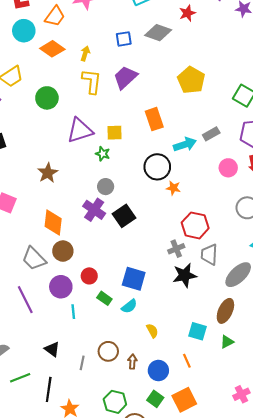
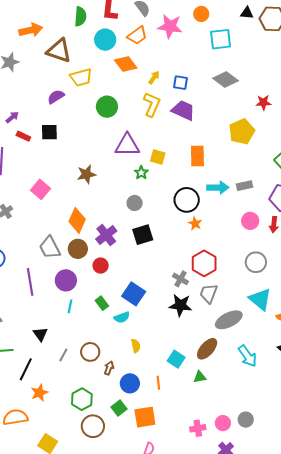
red star: (187, 13) -> (263, 103), moved
blue square: (124, 39) -> (180, 83), moved
purple trapezoid: (125, 77) -> (183, 110), turned 50
purple cross: (94, 210) -> (106, 235), moved
gray cross: (176, 249) -> (180, 279), turned 35
red circle: (89, 276) -> (101, 266), moved

